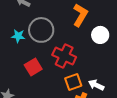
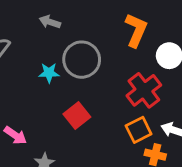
red cross: (64, 56) -> (144, 90), moved, turned 35

